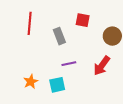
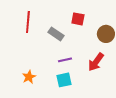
gray rectangle: (59, 36) -> (56, 34), turned -35
cyan square: (57, 85) -> (64, 80), moved

